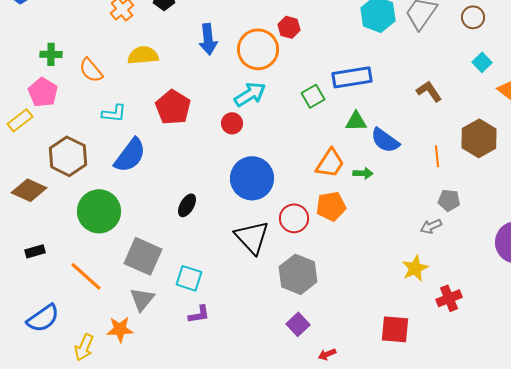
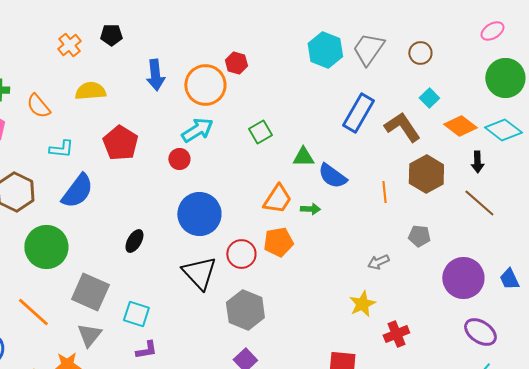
blue rectangle: (352, 77) -> (358, 113), moved, turned -51
brown L-shape: (429, 91) -> (402, 127), moved, size x1.4
gray pentagon: (449, 200) -> (419, 236), moved

